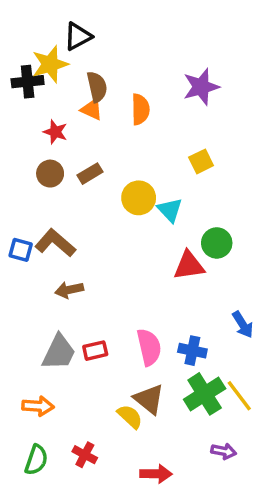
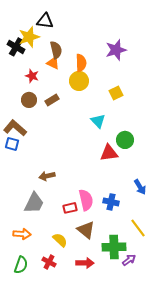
black triangle: (78, 36) -> (45, 21), turned 36
black cross: (28, 82) -> (16, 47), turned 36
yellow circle: (139, 198) -> (79, 81), moved
brown L-shape: (55, 243) -> (15, 128), moved
brown arrow: (69, 290) -> (47, 176), moved
red rectangle: (95, 351) -> (70, 208), moved
green cross: (205, 394) -> (114, 247), moved, turned 30
yellow semicircle: (130, 417) -> (60, 240), moved
purple arrow: (224, 451) -> (129, 260), turned -48
red arrow: (156, 474) -> (85, 263), moved

